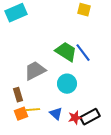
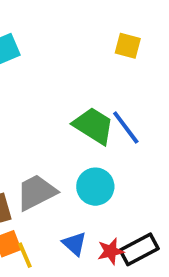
gray trapezoid: (35, 71) -> (36, 192), moved
yellow line: (33, 110) -> (25, 255), moved, turned 72

